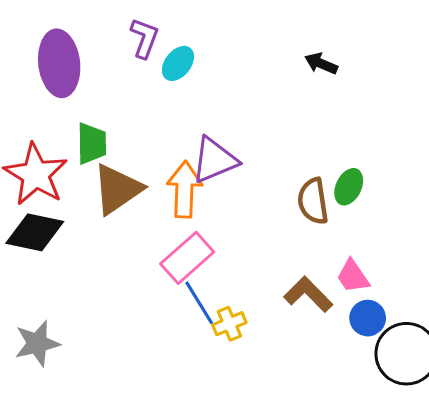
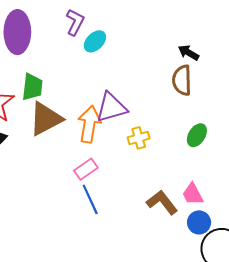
brown semicircle: (313, 201) -> (182, 80), moved
pink rectangle: (187, 258) -> (86, 169), size x0.7
yellow cross: (229, 324) -> (139, 138), moved

